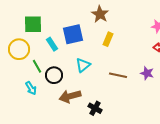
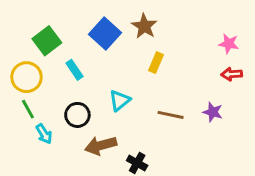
green square: (33, 24) -> (47, 41), turned -36
blue square: (73, 34) -> (105, 33), moved, turned -35
green line: (37, 66) -> (28, 109), moved

